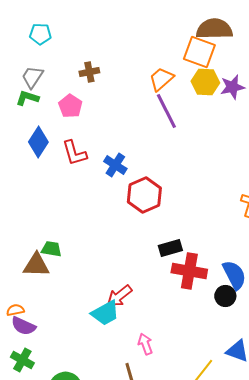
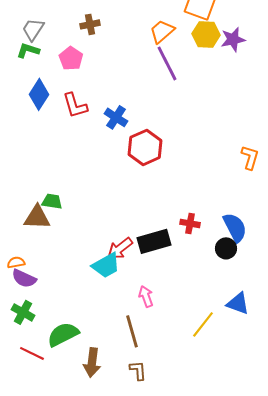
black rectangle: (170, 248) -> (154, 241), moved, size x1.4
red cross: (189, 271) -> (190, 223), size x0.6

